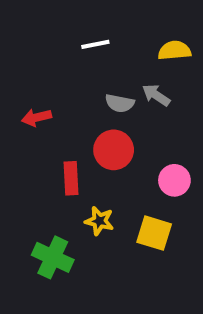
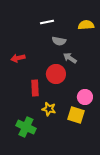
gray arrow: (156, 95) -> (70, 58), moved
gray semicircle: (120, 103) -> (59, 41), moved
pink circle: (174, 180) -> (85, 97), moved

